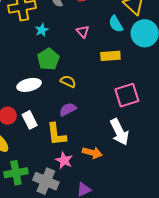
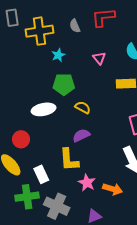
green pentagon: (48, 59) -> (64, 84), turned 30
white rectangle: (30, 120) -> (41, 174), moved
orange arrow: (92, 153) -> (113, 189), moved
pink star: (64, 160) -> (87, 183), moved

